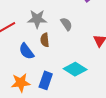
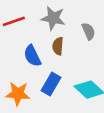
blue rectangle: (46, 80) -> (51, 84), moved

